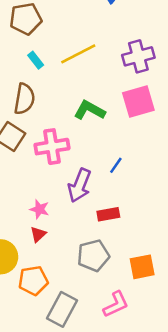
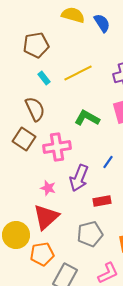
brown semicircle: (24, 99) -> (35, 109), turned -35
pink star: (39, 209) -> (48, 188), moved
red triangle: (38, 234) -> (46, 217), size x2.0

